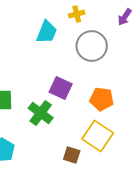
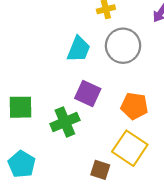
cyan trapezoid: (47, 32) -> (79, 49), moved
green cross: (41, 113) -> (65, 122), turned 30

